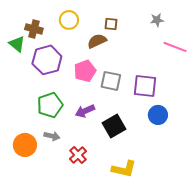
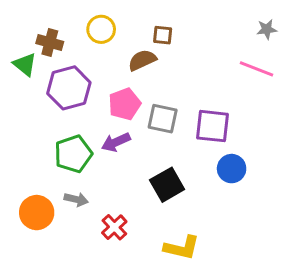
gray star: (157, 20) -> (267, 29), moved
purple arrow: (85, 111) -> (116, 142), moved

